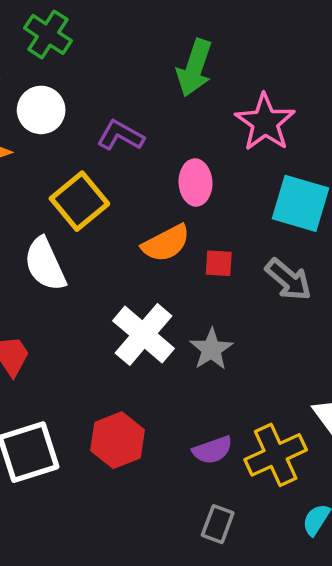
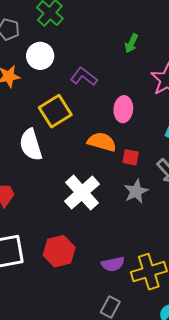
green arrow: (194, 68) -> (131, 43), size x0.6
orange semicircle: (166, 243) -> (102, 142), turned -144
gray star: (211, 349) -> (136, 191), moved

